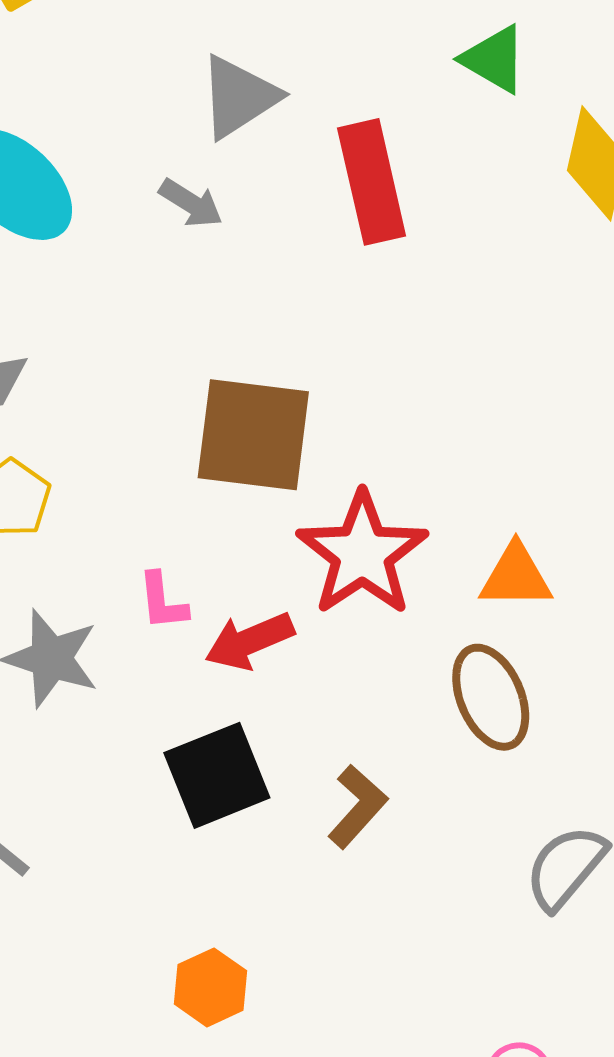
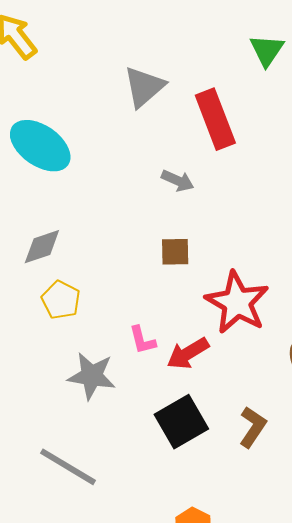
green triangle: (494, 59) -> (267, 50), turned 42
gray arrow: (191, 203) -> (178, 181), moved
brown square: (253, 435) -> (175, 252), size x0.5

